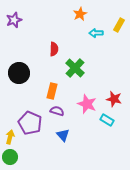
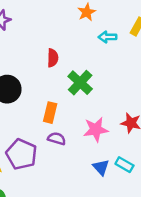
pink star: (87, 104) -> (96, 130), turned -30
cyan rectangle: (107, 120) -> (124, 165), moved
blue triangle: (63, 135) -> (101, 167), moved

